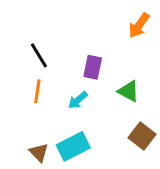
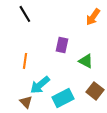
black line: (39, 55) -> (25, 14), moved
cyan arrow: (78, 100) -> (40, 85), moved, size x1.5
cyan rectangle: (73, 146) -> (63, 98), moved

